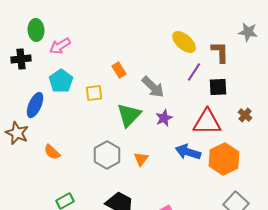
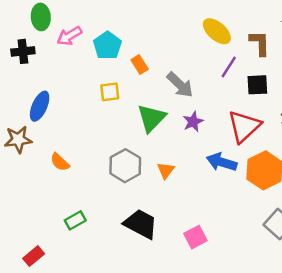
cyan pentagon: (61, 81) -> (107, 45), moved
red triangle: (207, 122) -> (244, 126), turned -44
brown star: (17, 133) -> (18, 139), turned -30

